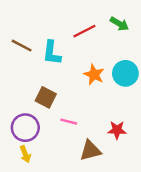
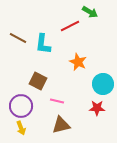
green arrow: (119, 24) -> (90, 12), moved
cyan circle: (125, 73) -> (103, 84), moved
brown triangle: (90, 151) -> (61, 125), moved

